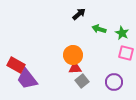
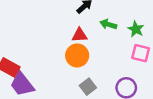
red triangle: (75, 68) -> (80, 35), moved

